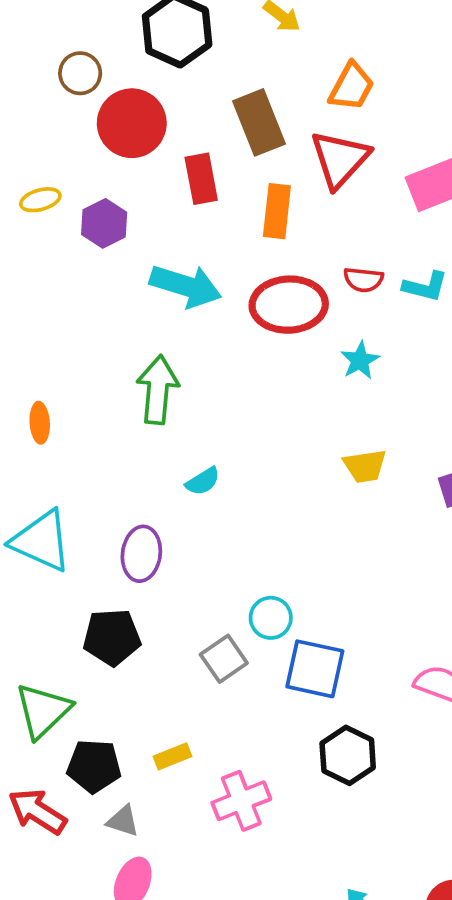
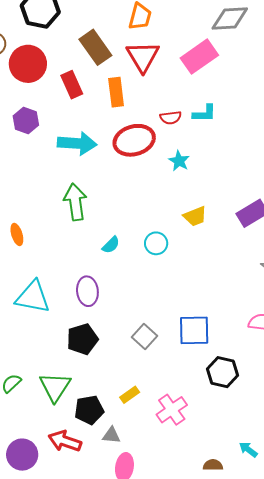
cyan circle: (271, 618) -> (156, 243), moved

